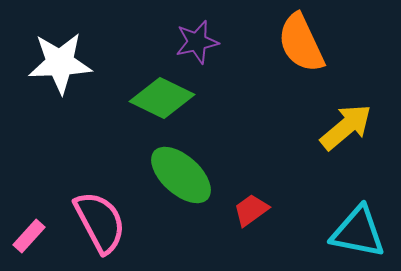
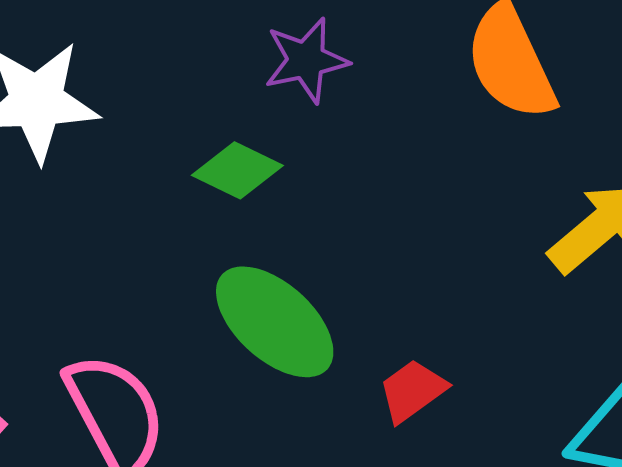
green diamond: (162, 98) -> (237, 170), size x0.7

